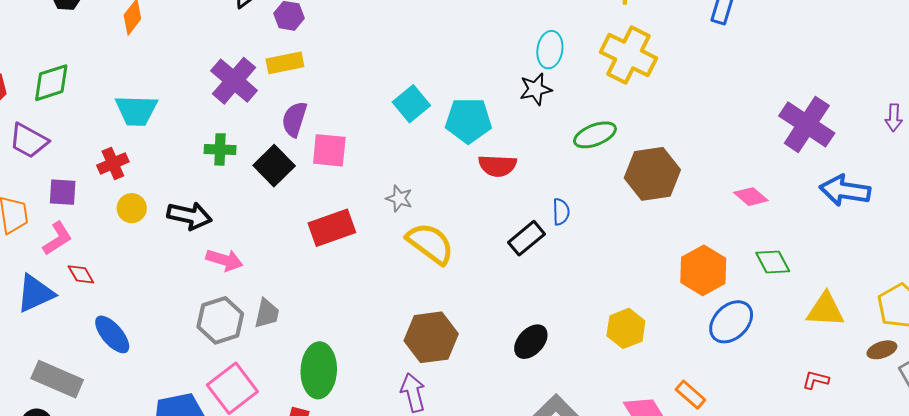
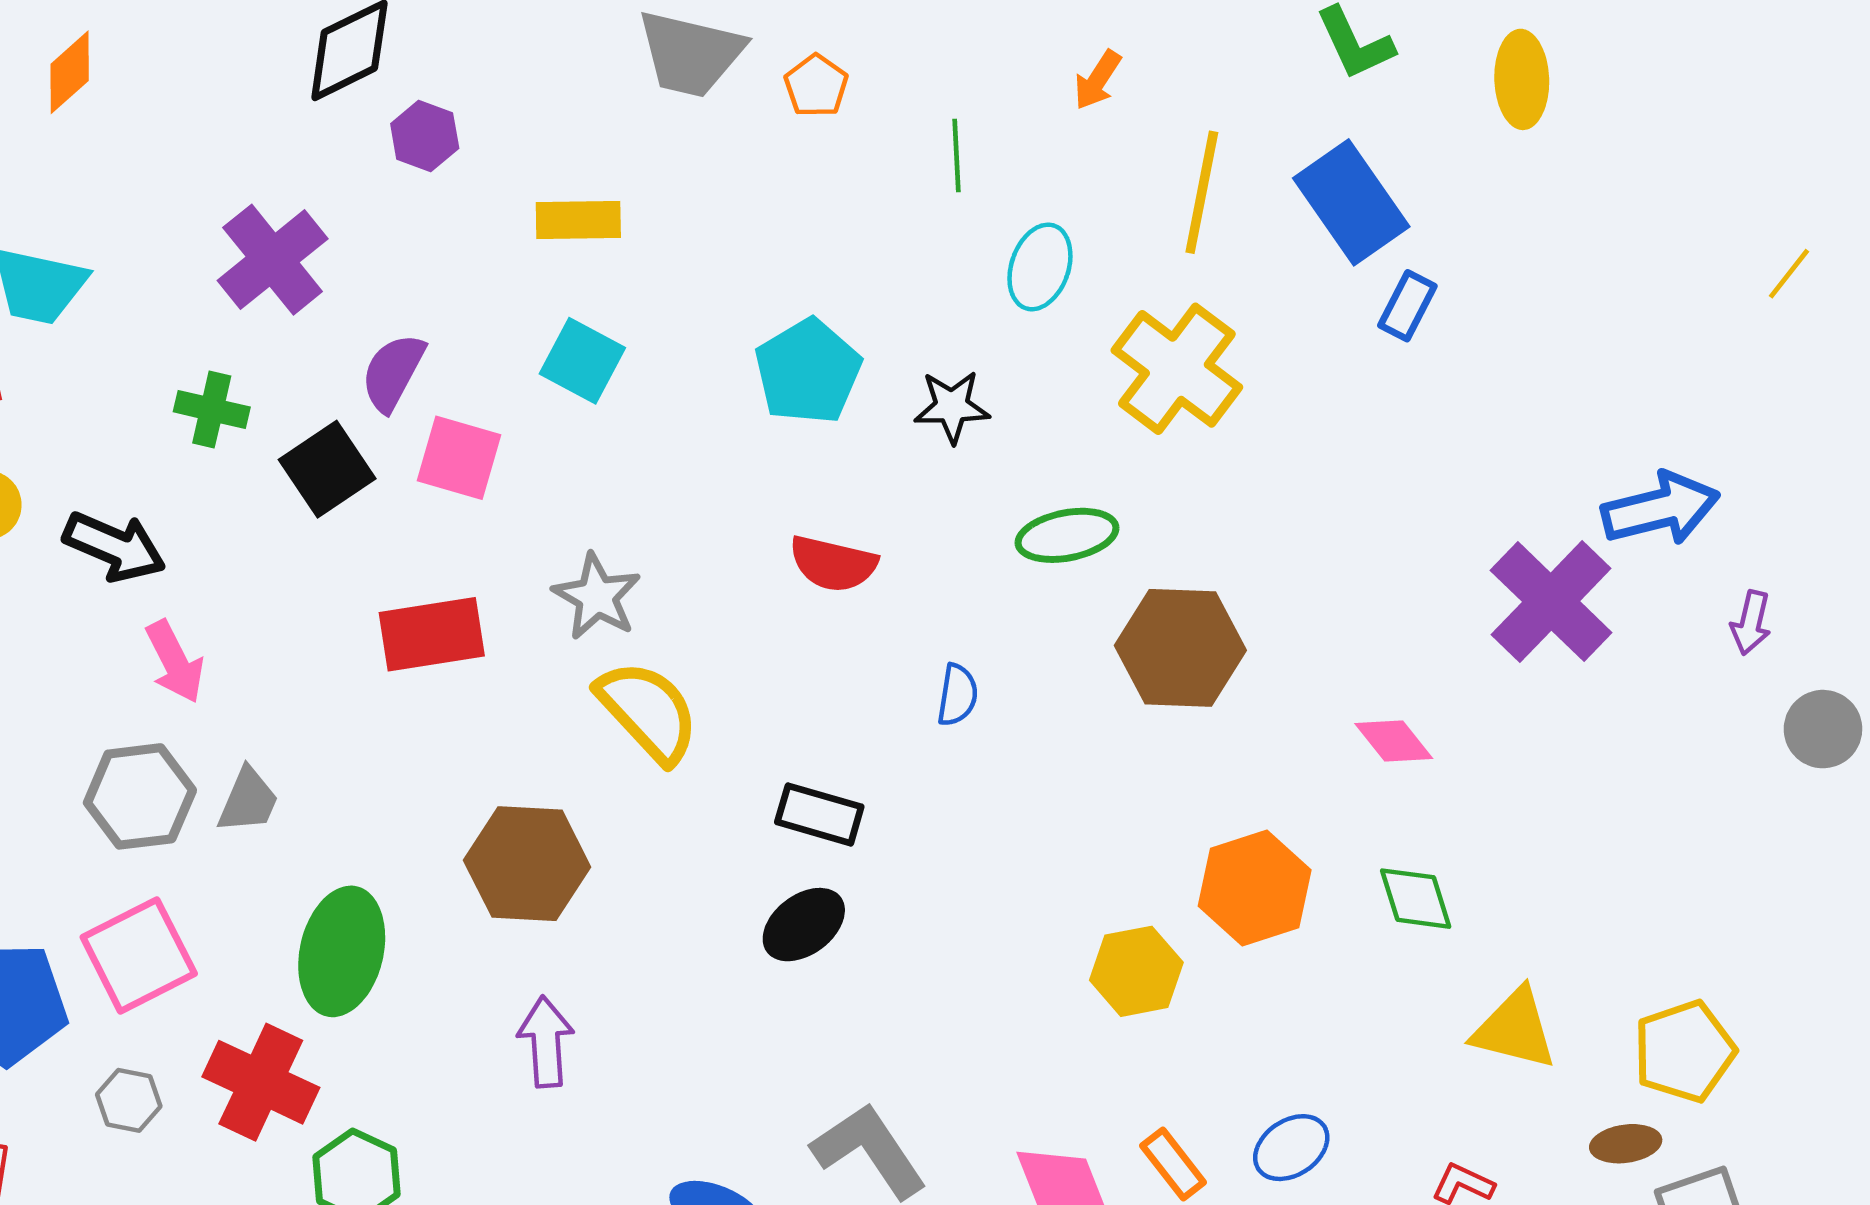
cyan ellipse: (550, 50) -> (1040, 267), moved
yellow rectangle: (285, 63) -> (578, 220), moved
cyan square: (411, 104) -> (582, 361), moved, turned -33
cyan pentagon: (468, 120) -> (808, 371), moved, turned 30
blue arrow: (845, 191) -> (1660, 509), moved, turned 147
gray star: (399, 199) -> (597, 597), size x1.4
black rectangle: (526, 238) -> (819, 814), moved, turned 45
pink arrow: (224, 260) -> (175, 662), turned 36
blue ellipse: (731, 322) -> (1291, 1148), moved, size x0.7
yellow hexagon: (626, 328) -> (1136, 971), moved
brown hexagon: (431, 337) -> (527, 864), moved
black ellipse: (531, 342) -> (804, 925), moved

